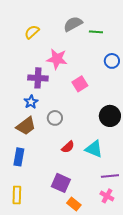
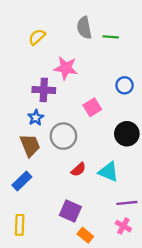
gray semicircle: (73, 24) -> (84, 28), turned -72
blue circle: (112, 61) -> (125, 85), moved
pink square: (80, 84) -> (92, 107), moved
gray circle: (55, 118) -> (63, 136), size x1.5
brown trapezoid: (26, 126) -> (30, 145), turned -75
blue rectangle: (19, 157) -> (22, 181), turned 36

